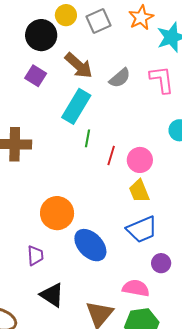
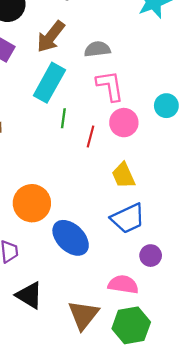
brown arrow: (79, 65) -> (51, 37), turned 88
gray semicircle: (120, 78) -> (97, 49), turned -145
pink L-shape: (162, 80) -> (110, 86), moved
pink circle: (140, 160) -> (124, 123), moved

